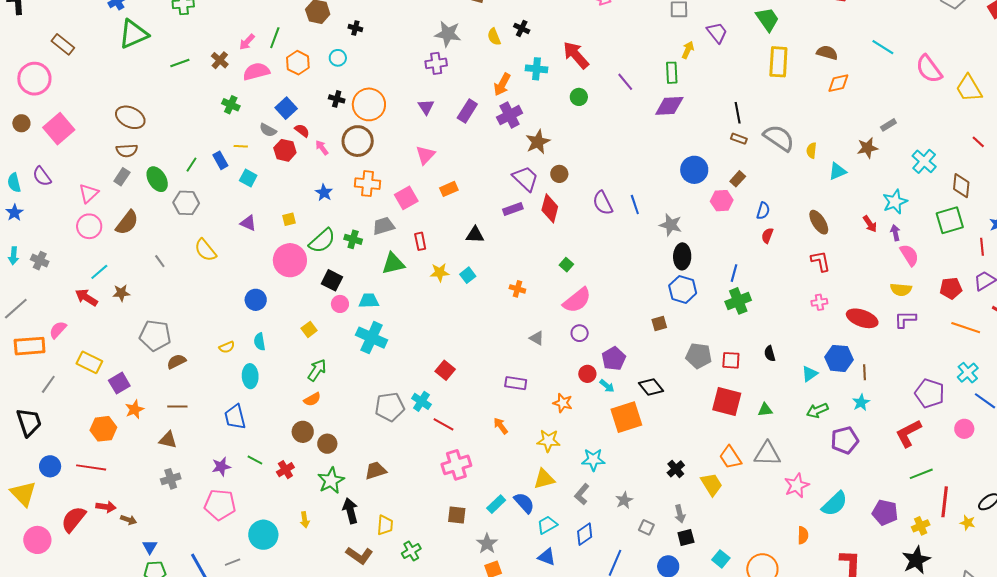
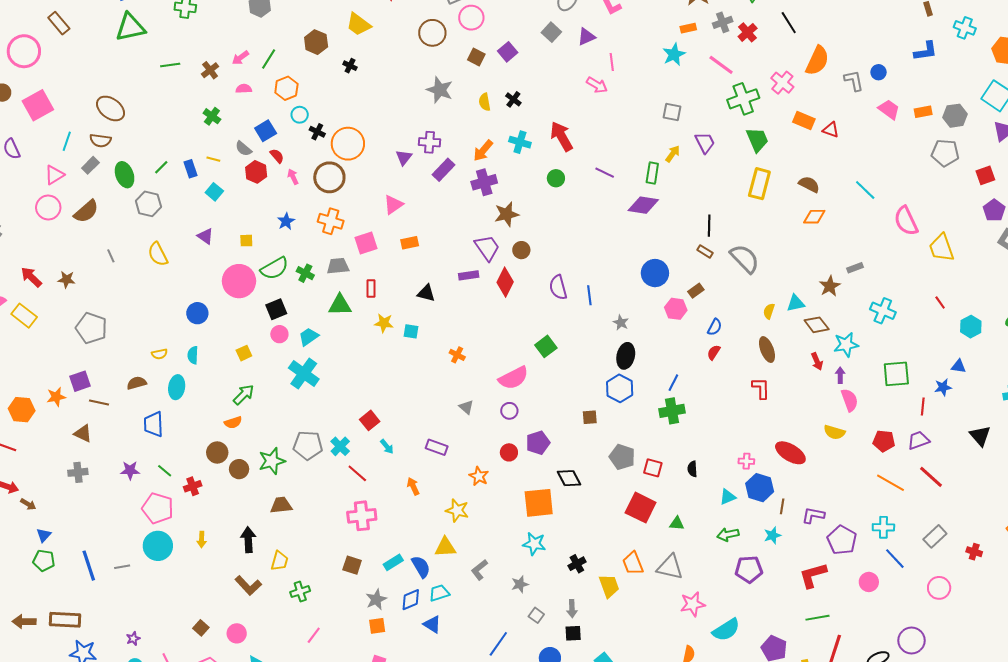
cyan circle: (338, 58) -> (300, 115), moved
purple cross: (436, 63) -> (429, 142), moved
pink semicircle: (256, 72) -> (244, 89), size x0.6
purple line: (625, 82) -> (605, 173), turned -36
brown star: (867, 148) -> (830, 286), turned -30
yellow semicircle: (811, 150) -> (769, 311), moved
cyan cross: (924, 161) -> (883, 311), turned -30
brown diamond: (961, 186) -> (817, 325), moved, turned -55
gray star: (671, 225) -> (621, 323), size x0.7
green square: (566, 265) -> (546, 346), moved, size x1.5
cyan line: (99, 272) -> (67, 141), moved, turned -42
cyan square: (468, 275) -> (411, 331), turned 35
black square: (332, 280) -> (276, 309), turned 30
cyan trapezoid: (369, 301) -> (309, 337), turned -45
pink cross: (819, 302) -> (746, 461), moved
purple L-shape: (905, 319) -> (813, 515), moved
brown semicircle: (176, 361) -> (137, 383), moved
yellow rectangle: (89, 362) -> (24, 316), moved
cyan cross: (968, 373) -> (883, 527), turned 30
purple square: (119, 383) -> (80, 381), moved
cyan arrow: (607, 386) -> (387, 447), moved
cyan star: (593, 460) -> (534, 544), moved
green star: (331, 481) -> (272, 461), moved
pink pentagon: (220, 505) -> (158, 508), moved
blue diamond: (585, 534) -> (411, 600), moved

